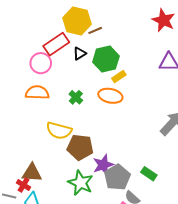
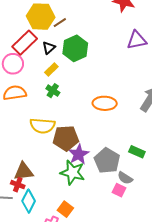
yellow rectangle: (119, 77) -> (51, 70), moved
orange ellipse: (110, 96) -> (105, 103), moved
purple star: (103, 165) -> (79, 154), moved

